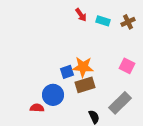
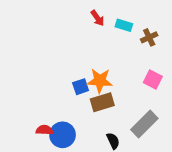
brown cross: (128, 22) -> (149, 37), moved
blue circle: (53, 95) -> (63, 135), moved

